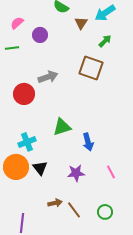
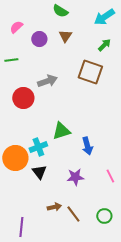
brown triangle: (81, 23) -> (65, 36), moved
green line: (12, 48) -> (11, 60), moved
cyan cross: (27, 142) -> (38, 147), moved
orange circle: (16, 167) -> (15, 158), moved

